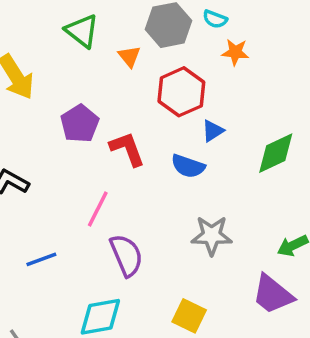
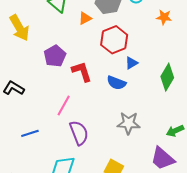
orange star: (235, 52) -> (164, 17), moved
orange triangle: (129, 56) -> (85, 18), turned 40
green diamond: (276, 153) -> (167, 77), turned -36

